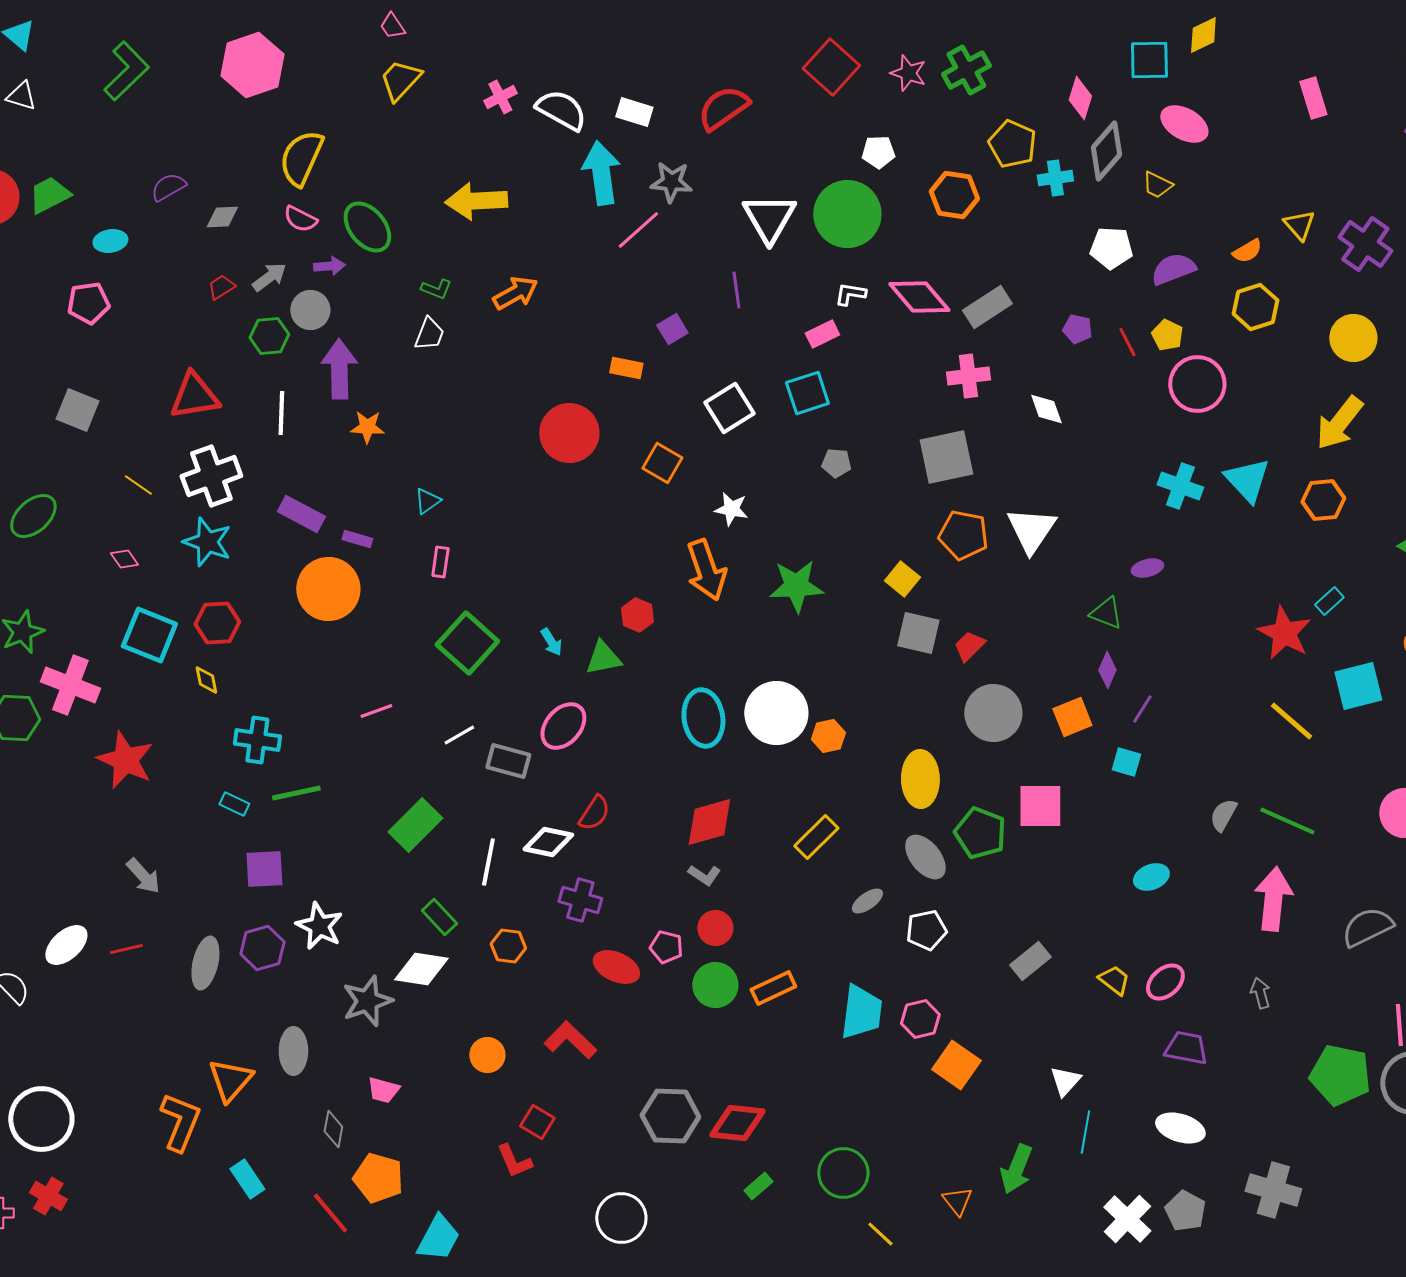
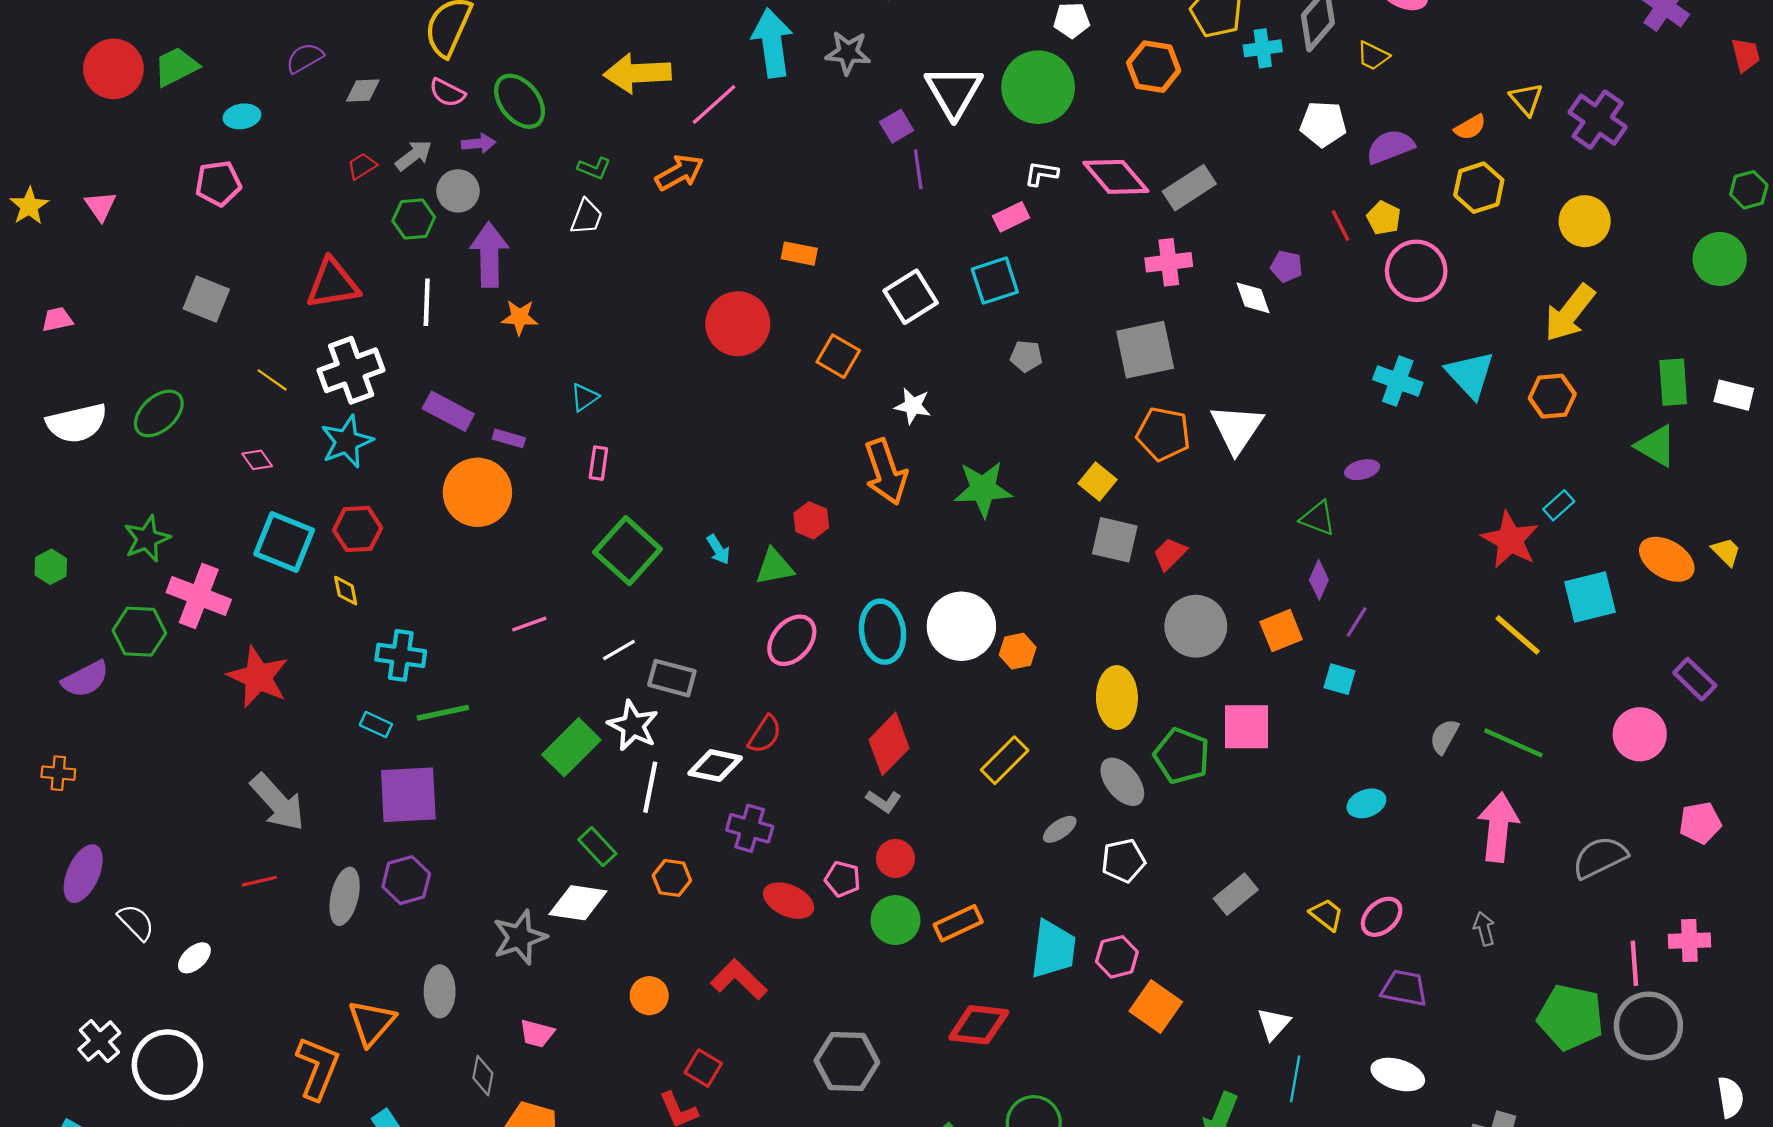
pink line: (638, 230) -> (714, 105), moved
purple square: (672, 329) -> (897, 126), moved
purple pentagon: (1077, 329) -> (1287, 267), moved
cyan star: (207, 542) -> (347, 442), turned 30
pink ellipse: (563, 726) -> (792, 640), moved
red diamond: (709, 822) -> (889, 744), turned -30
purple square: (264, 869) -> (408, 795), size x1.4
gray arrow: (143, 876) -> (278, 802), size x1.5
white star: (319, 926) -> (633, 726), moved
white ellipse: (66, 945) -> (194, 958), moved, size x0.7
red diamond: (737, 1123) -> (979, 1025), moved

